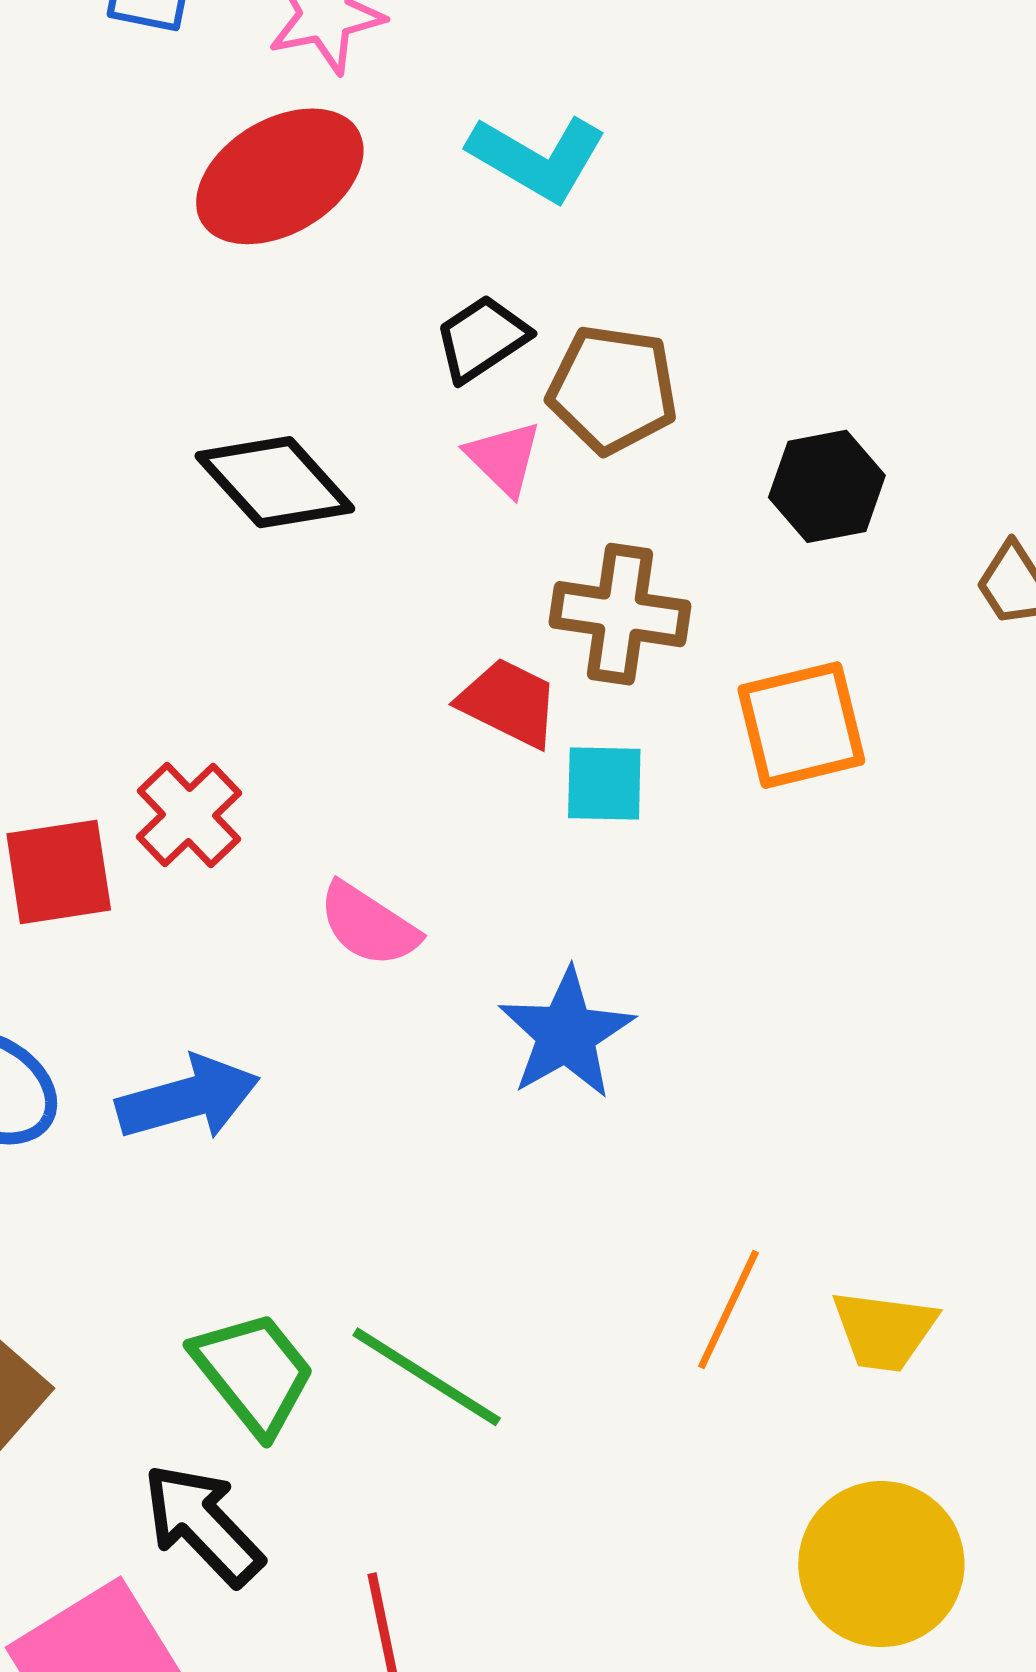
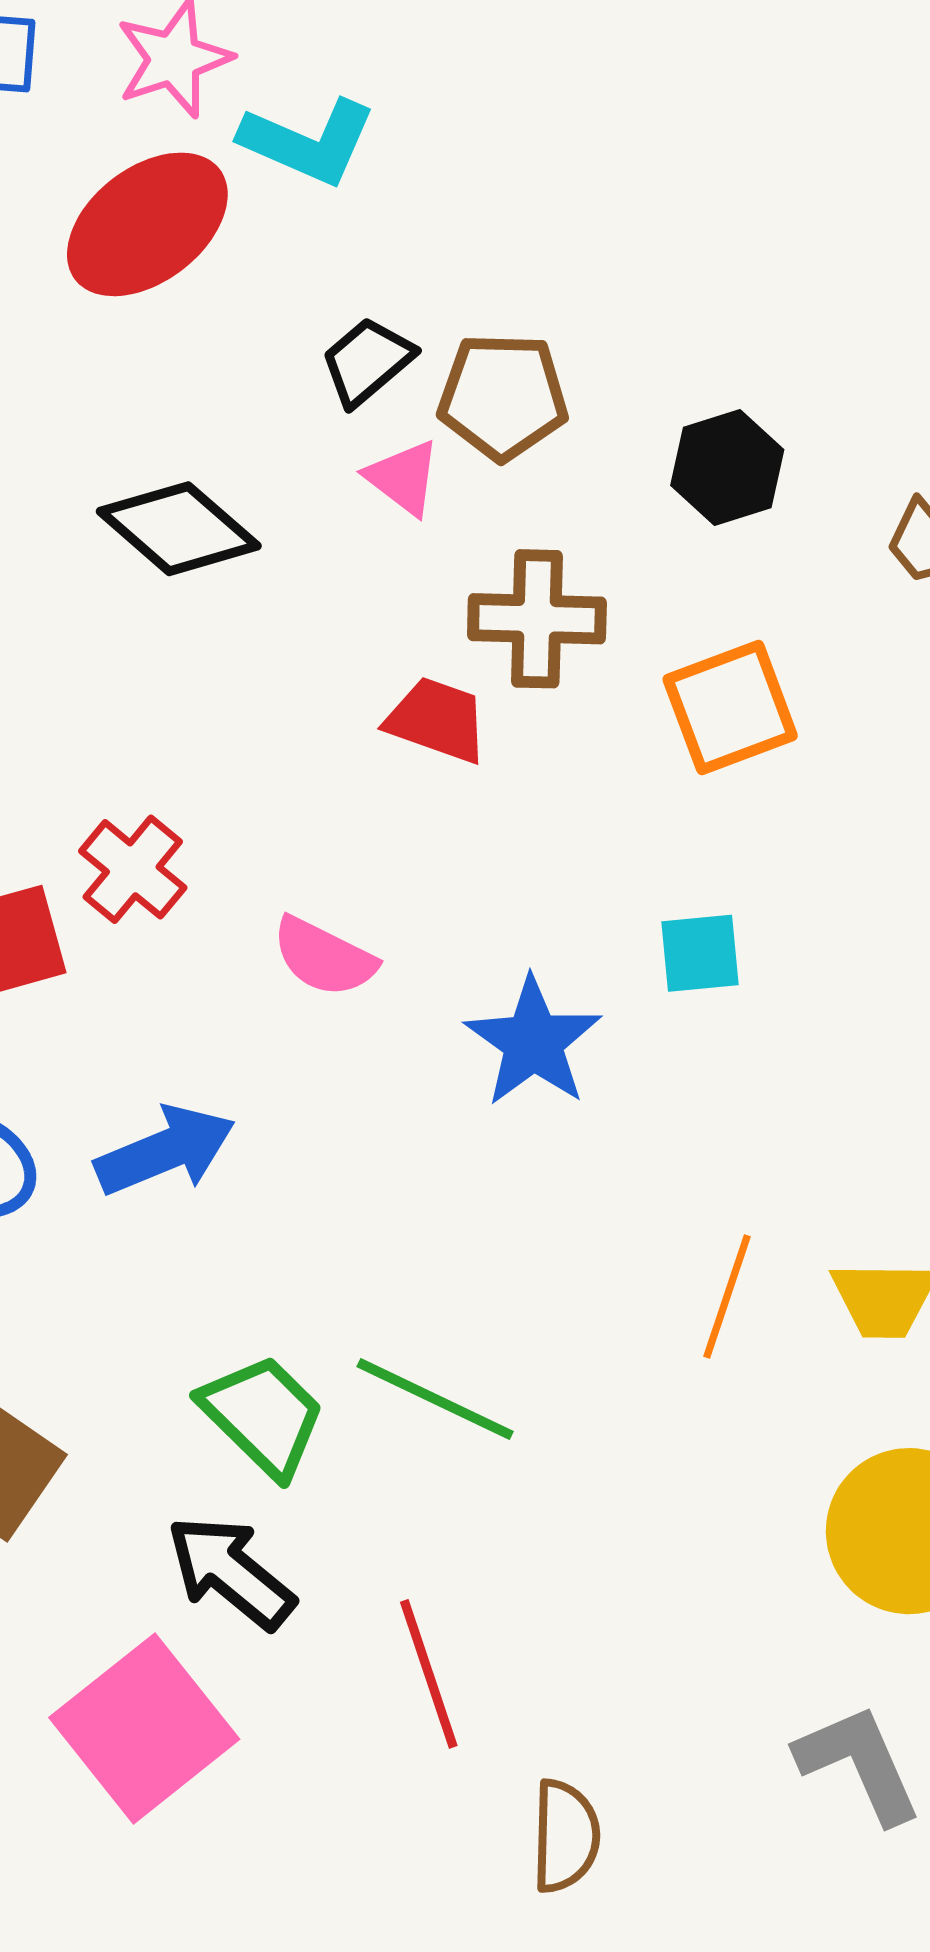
cyan L-shape: (537, 158) -> (308, 142), moved
cyan square: (604, 784) -> (700, 953), moved

